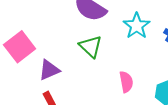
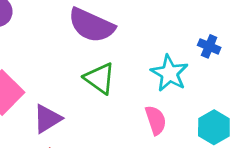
cyan star: (137, 26) -> (169, 73), moved

